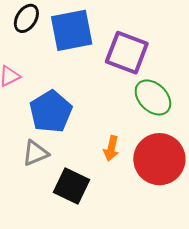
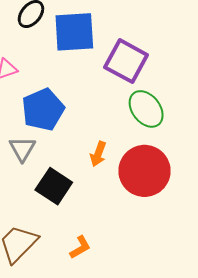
gray triangle: (35, 153) -> (22, 149), turned -44

